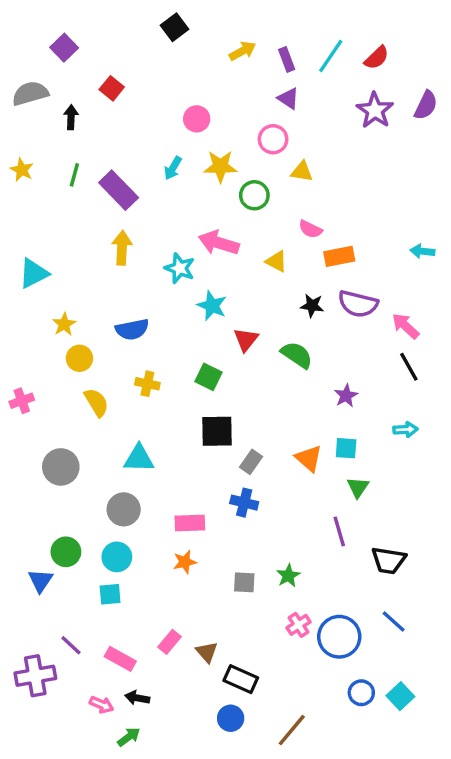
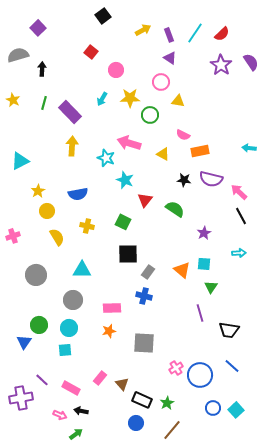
red square: (112, 88) -> (91, 52), moved
purple semicircle: (426, 105) -> (251, 62), turned -60
green star: (288, 576) -> (167, 403), moved
gray square: (244, 582) -> (144, 343), size x1.6

